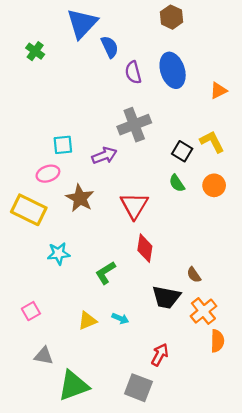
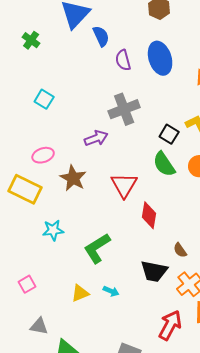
cyan square: (63, 145) -> (44, 99), moved, turned 36
green semicircle: (177, 183) -> (164, 164), size x1.5
red diamond: (145, 248) -> (149, 215), moved
green L-shape: (105, 273) -> (97, 248), size x1.4
red arrow: (160, 355) -> (170, 325), moved, size x1.4

